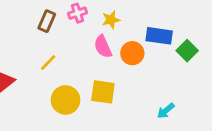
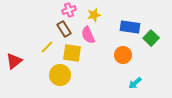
brown rectangle: (47, 21) -> (64, 29), moved, turned -56
orange circle: (132, 53) -> (123, 55), moved
yellow square: (103, 92) -> (72, 53), moved

